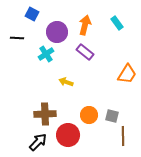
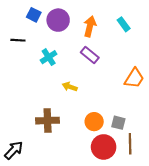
purple circle: (57, 32) -> (58, 20), moved
red circle: (68, 135) -> (104, 147), moved
black arrow: (38, 142) -> (14, 150), moved

